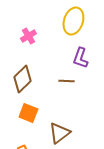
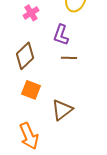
purple L-shape: (80, 58) -> (61, 35), moved

